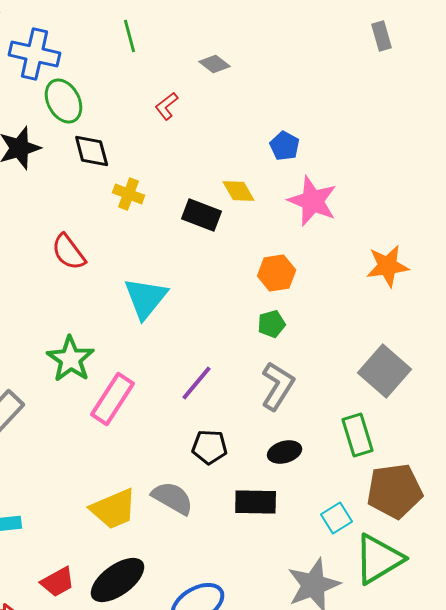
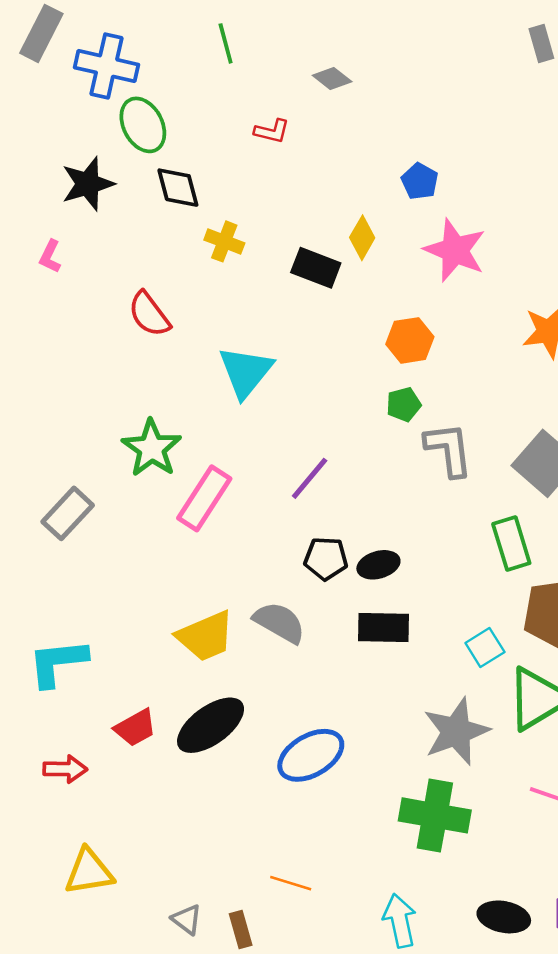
red L-shape: (167, 106) -> (272, 131), turned -128
yellow diamond: (239, 191) -> (362, 238), turned 60
gray L-shape: (278, 386) -> (449, 450), moved, turned -39
black ellipse: (285, 452) -> (378, 565), moved

